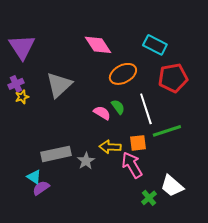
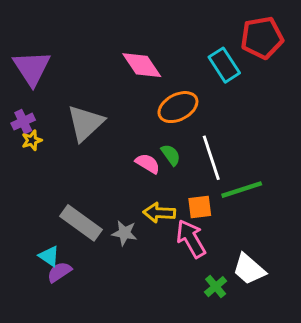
cyan rectangle: (155, 45) -> (224, 65), turned 30
red pentagon: (173, 78) -> (262, 38), moved
gray rectangle: (56, 154) -> (81, 223), turned 48
gray star: (86, 161) -> (124, 233), turned -30

